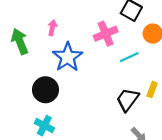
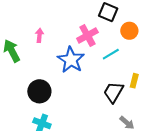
blue star: (68, 57) -> (71, 60), moved

